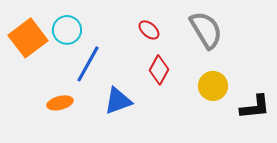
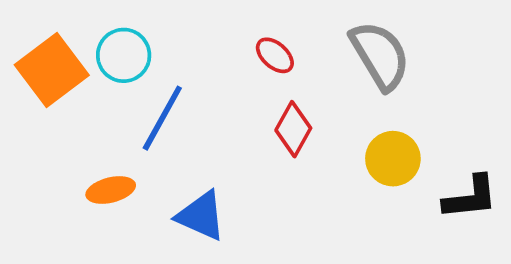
blue triangle: (118, 101) -> (201, 216), moved, turned 44

